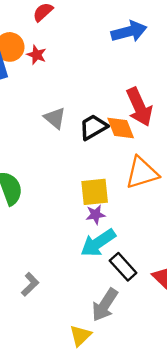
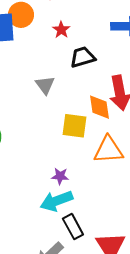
red star: (37, 55) -> (61, 30), moved
black trapezoid: (93, 127) -> (83, 57), moved
yellow square: (95, 192) -> (75, 126), moved

